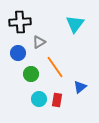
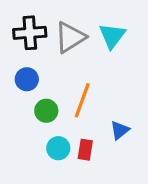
gray triangle: (39, 42) -> (70, 37), moved, size x1.6
orange line: (55, 67) -> (82, 100), turned 55

